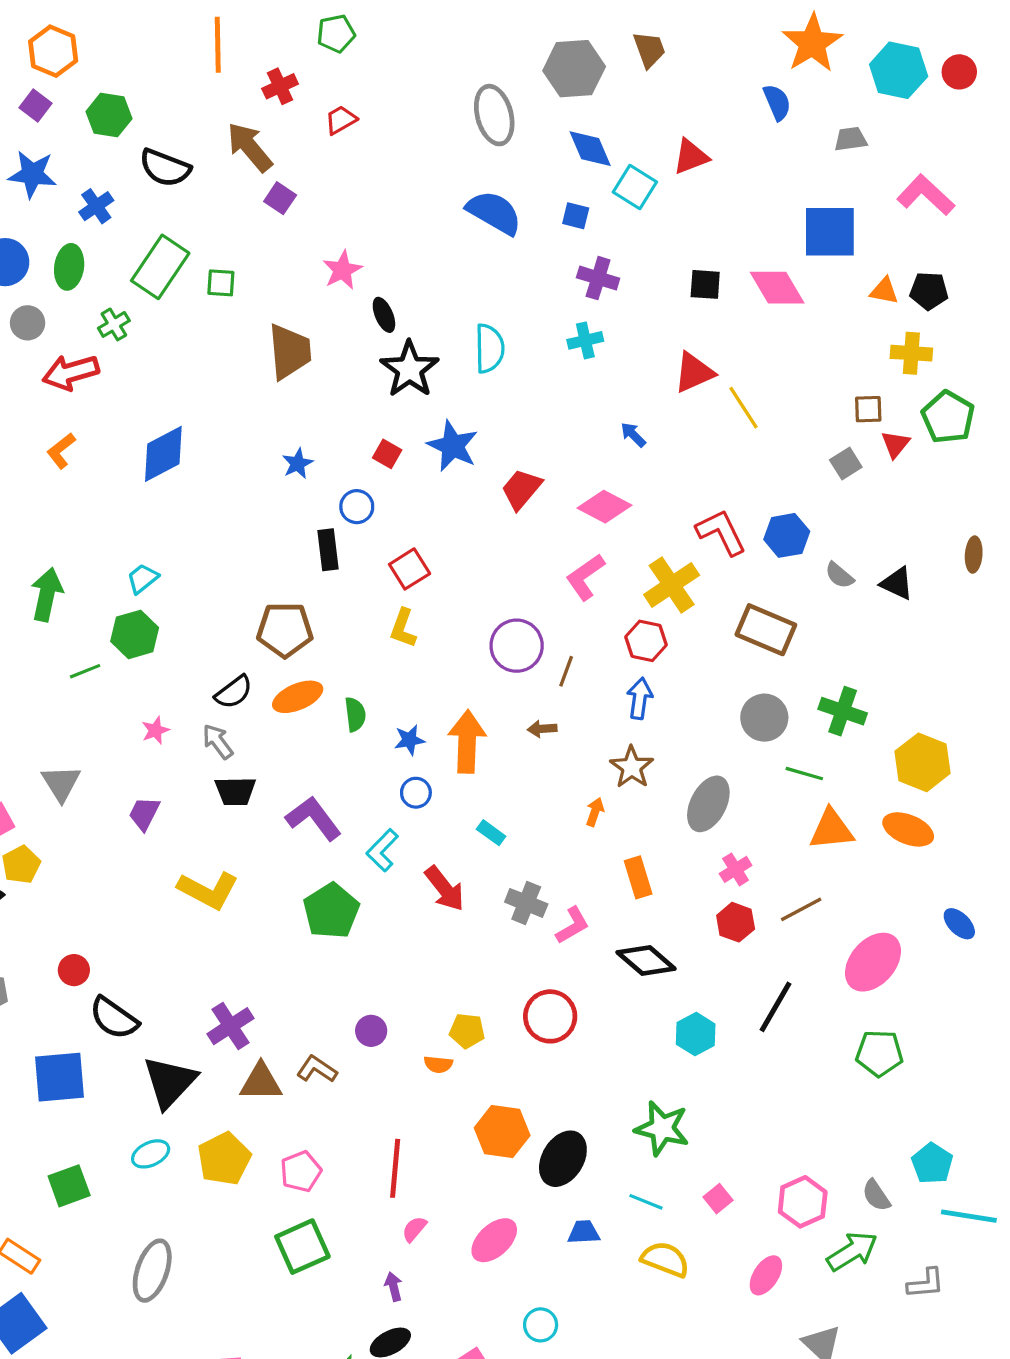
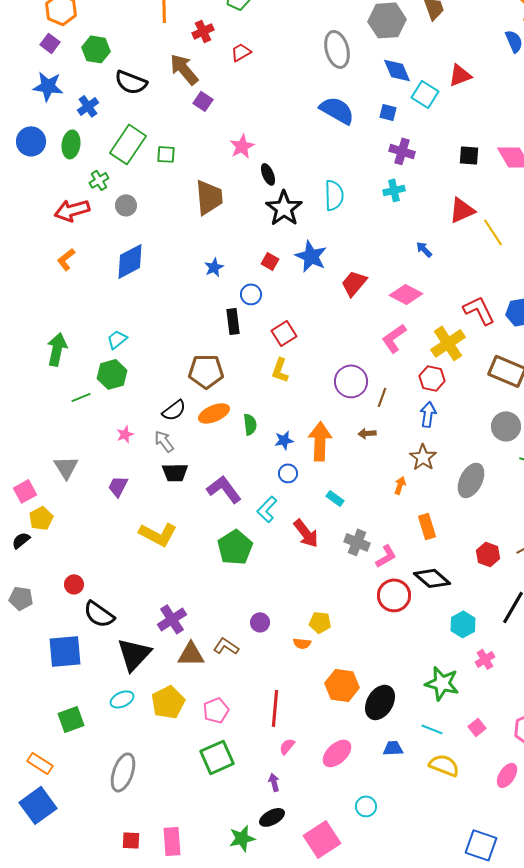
gray circle: (28, 323) -> (126, 205), moved
pink cross: (736, 869) -> (485, 659), moved
red circle: (550, 1016) -> (394, 595), moved

